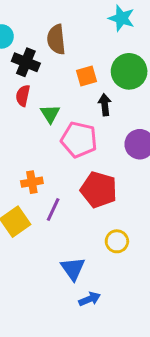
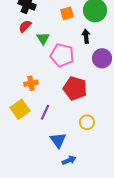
red semicircle: (23, 96) -> (25, 26), turned 32
black arrow: (105, 105) -> (86, 36), moved
purple line: (53, 209) -> (45, 112), moved

